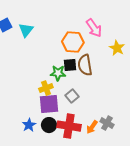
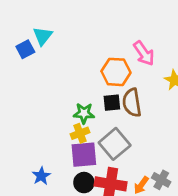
cyan triangle: (26, 30) -> (43, 36), moved
green star: (58, 73) -> (84, 113), moved
gray square: (72, 96) -> (115, 144), size x1.6
blue star: (29, 125) -> (41, 176), moved

